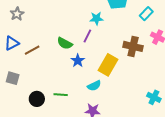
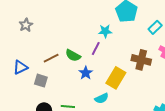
blue triangle: (12, 43) -> (20, 67), moved
brown line: (32, 50) -> (51, 58), moved
gray square: (13, 78) -> (41, 81), moved

